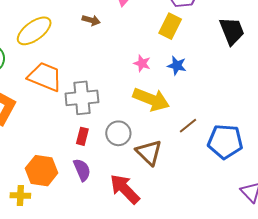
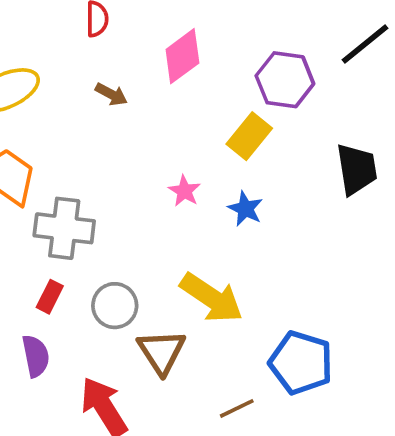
yellow arrow: (151, 99) -> (212, 298), moved
brown line: (188, 126) -> (237, 408), moved

